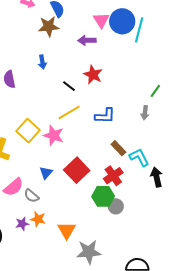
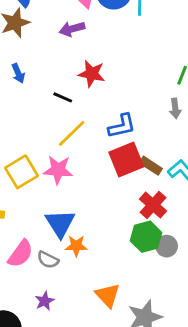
yellow square: (28, 131) -> (22, 172), turned 30
red square: (77, 170) -> (126, 159), moved, turned 35
blue triangle: (46, 173) -> (60, 223), size x1.6
orange star: (38, 219) -> (76, 246), moved

